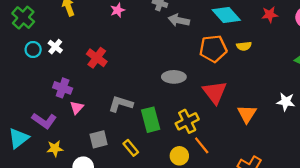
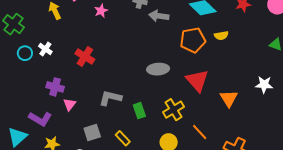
green rectangle: (151, 120) -> (139, 111), size x0.7
orange line: (202, 145) -> (200, 132), moved

